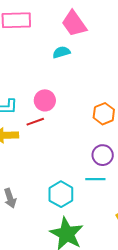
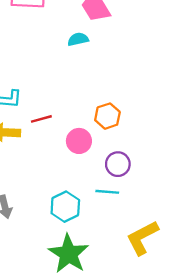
pink circle: (45, 100) -> (79, 141), moved
orange hexagon: (104, 114) -> (107, 116), moved

